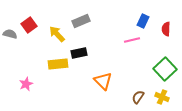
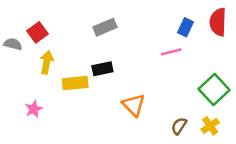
red semicircle: (166, 29) -> (218, 22), moved, size x1.5
yellow arrow: (57, 34) -> (47, 62), moved, turned 54
yellow cross: (162, 97) -> (210, 126), turned 32

